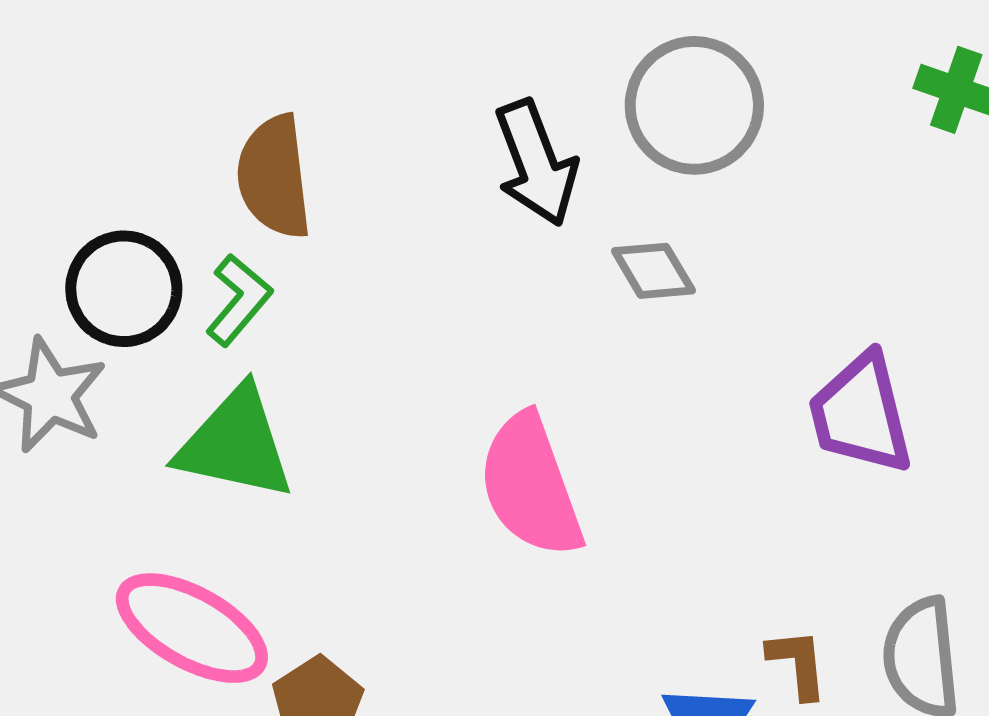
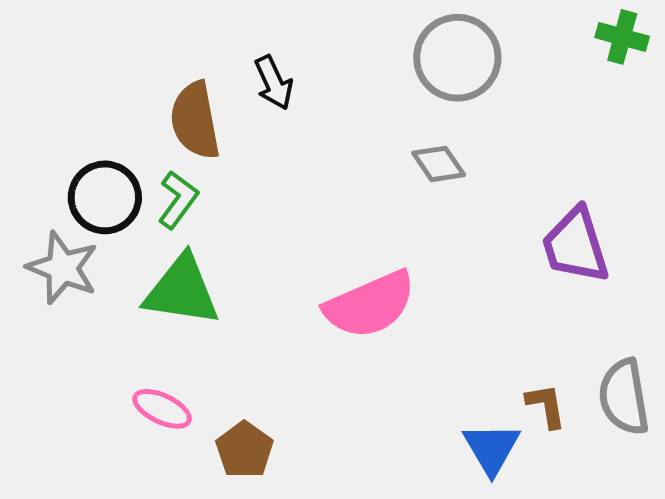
black arrow: (536, 163) -> (274, 83), moved, size x0.7
pink semicircle: (531, 486) -> (370, 305), turned -90
pink ellipse: (192, 628) -> (162, 409), size x0.6

